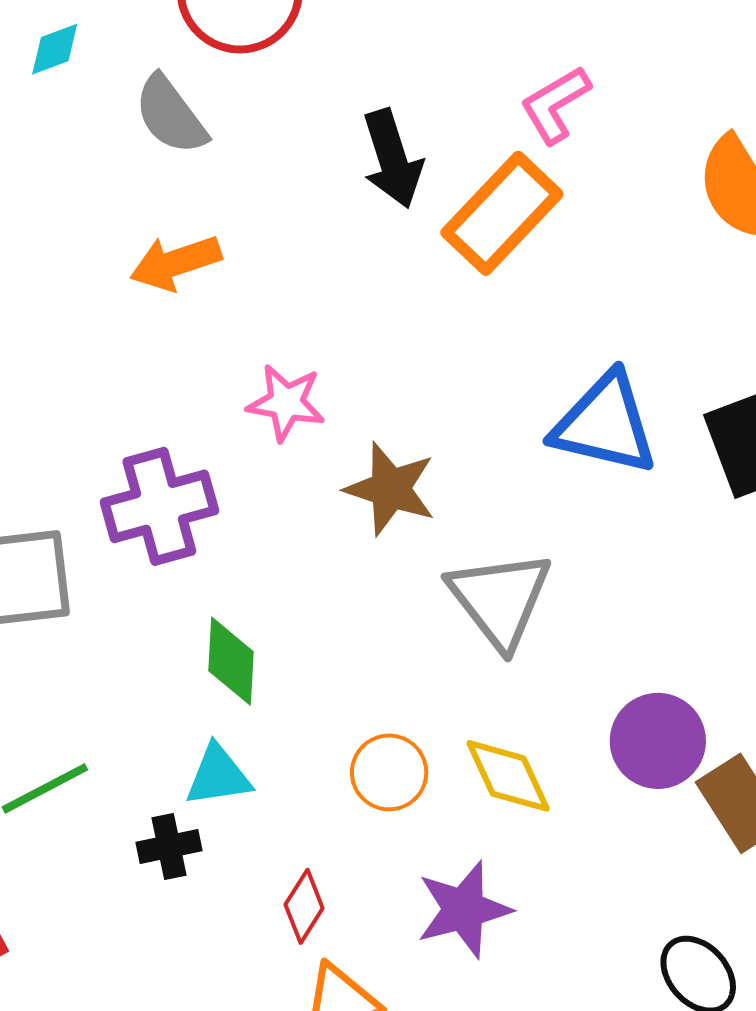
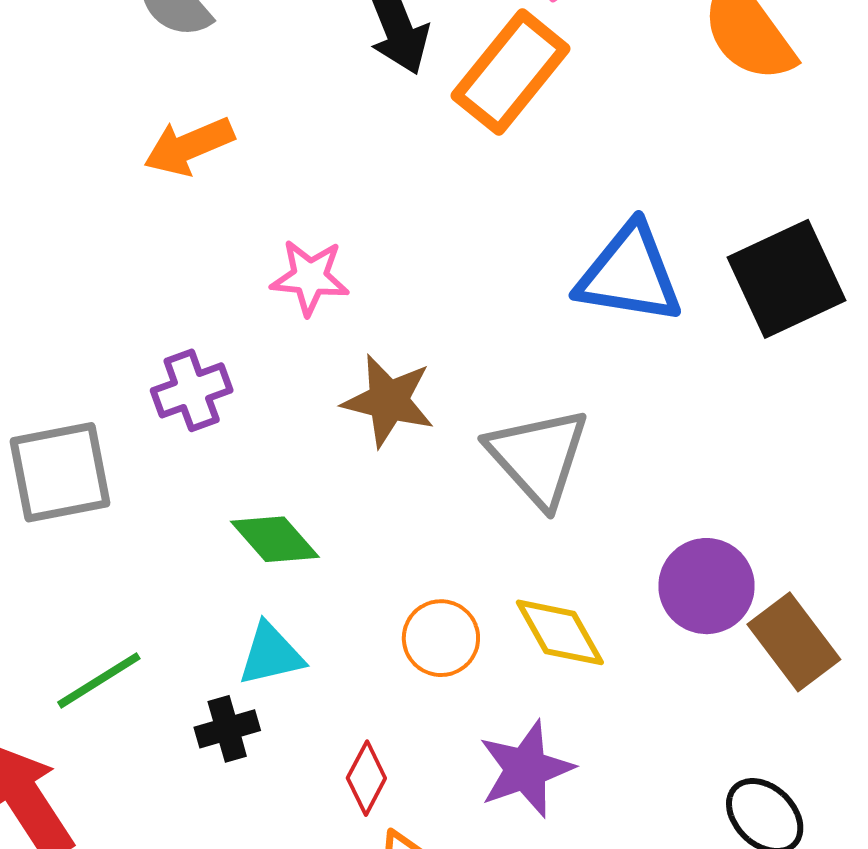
brown star: (390, 489) -> (388, 401), moved
purple cross: (159, 506) -> (192, 390), size x0.7
green diamond: (231, 661) -> (275, 539), turned -40

